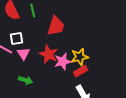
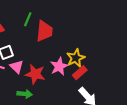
green line: (33, 10) -> (28, 19), moved, turned 48
red star: (49, 54) -> (35, 74), moved

